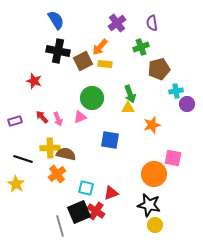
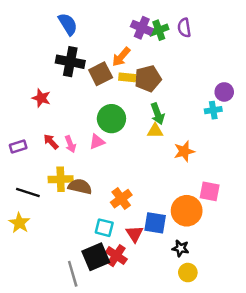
purple cross: (117, 23) -> (142, 28), turned -30
green cross: (141, 47) -> (159, 30), moved
brown pentagon: (159, 69) -> (148, 79), moved
purple circle: (187, 104) -> (224, 92), moved
blue square: (110, 140) -> (155, 223), moved
orange cross: (57, 174) -> (121, 199), moved
red triangle: (111, 193) -> (135, 234), turned -42
black star: (149, 205) -> (181, 248), size x0.6

